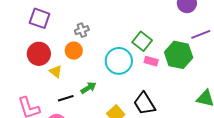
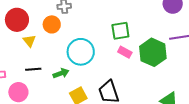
green square: (142, 41) -> (120, 31), turned 30
cyan circle: (119, 61) -> (81, 52), moved
green arrow: (88, 88) -> (61, 73), moved

